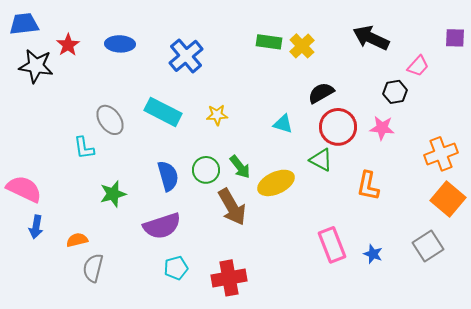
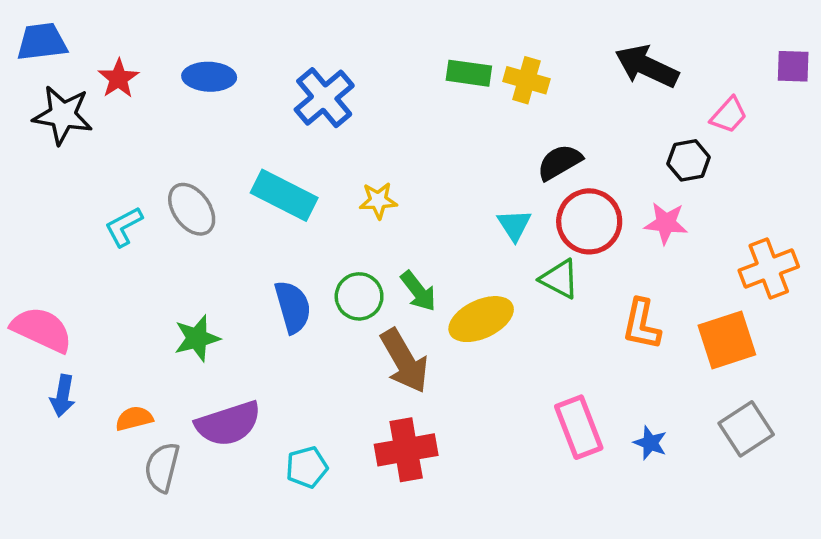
yellow cross: (302, 46) -> (526, 80), turned -30
cyan triangle: (283, 124) -> (514, 225), moved, turned 40
cyan L-shape: (84, 148) -> (124, 227), moved, turned 70
orange square: (448, 199) -> (727, 340), moved, turned 32
purple semicircle: (162, 226) -> (228, 424), moved
red cross: (229, 278) -> (406, 450), moved

